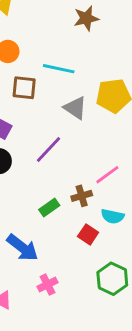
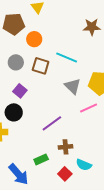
purple line: (49, 149) -> (52, 123), moved
pink line: (107, 175) -> (89, 108), moved
green rectangle: (49, 207) -> (41, 159), moved

